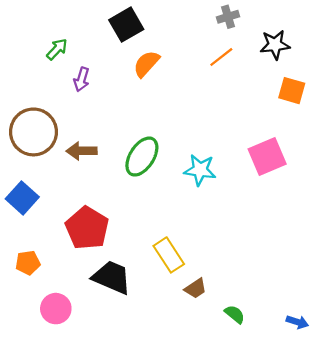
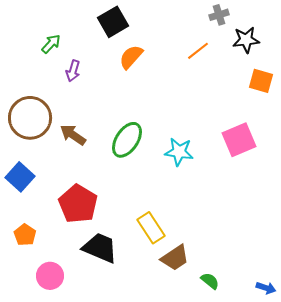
gray cross: (228, 17) -> (219, 15), moved
brown arrow: (82, 151) -> (73, 135), turned 36
orange pentagon: (28, 263) -> (25, 235), turned -30
brown trapezoid: (196, 288) -> (175, 258), size x1.4

